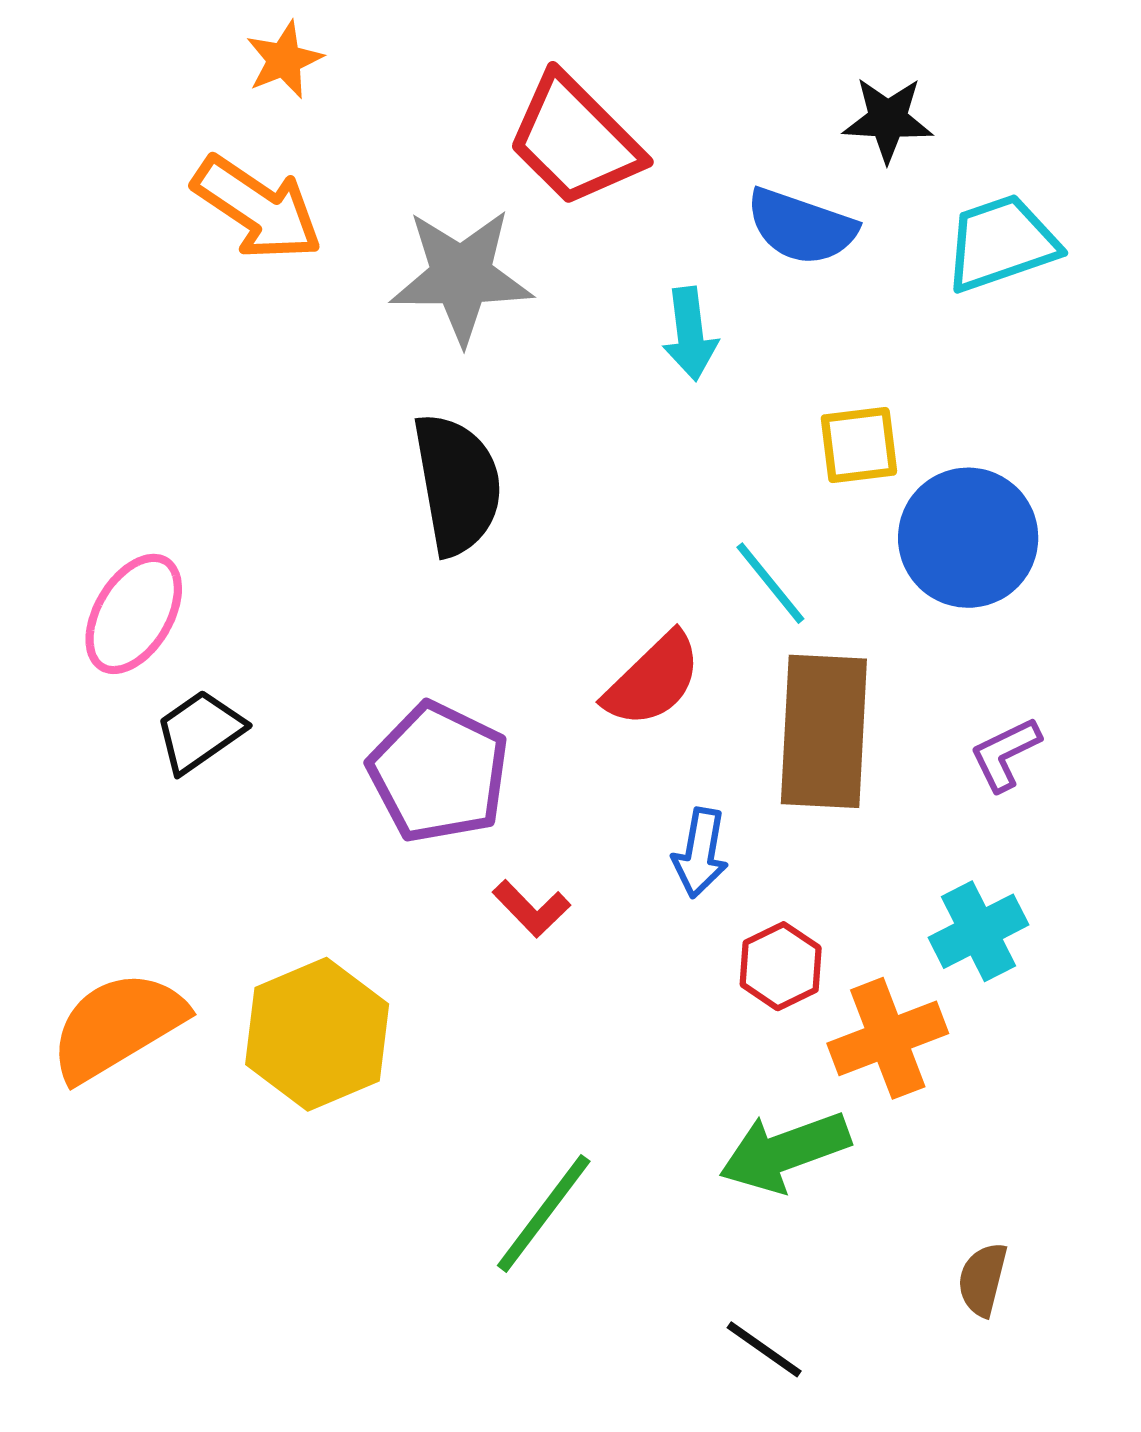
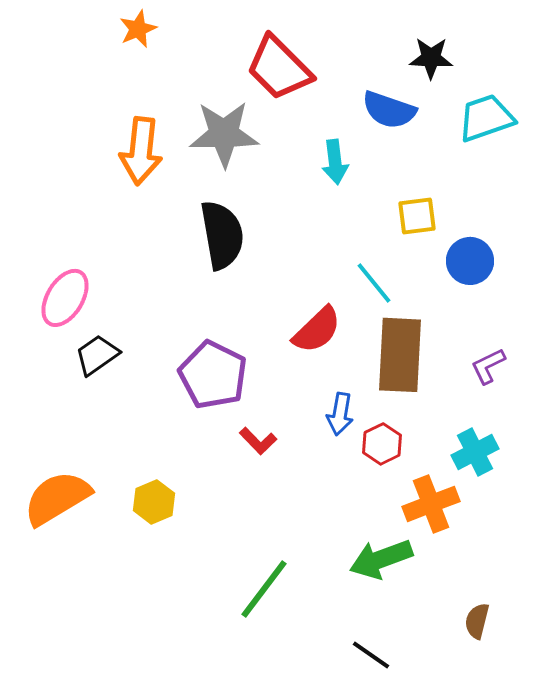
orange arrow: (257, 208) -> (141, 151), moved, turned 62
blue circle: (968, 538) -> (470, 261), size x0.7
red hexagon: (781, 966) -> (382, 444), moved
yellow hexagon: (317, 1034) -> (154, 502), size x0.6

